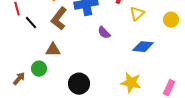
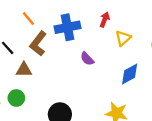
blue diamond: (143, 47) -> (130, 74), turned -35
brown triangle: (53, 50) -> (24, 70), moved

